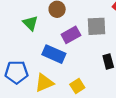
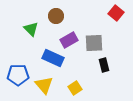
gray square: (96, 26) -> (94, 43), moved
yellow triangle: (44, 83) -> (44, 85), turned -48

